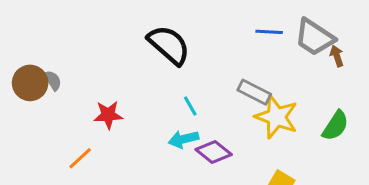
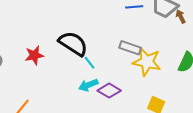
black semicircle: (169, 45) -> (73, 44), moved
red star: (108, 115) -> (34, 55), moved

